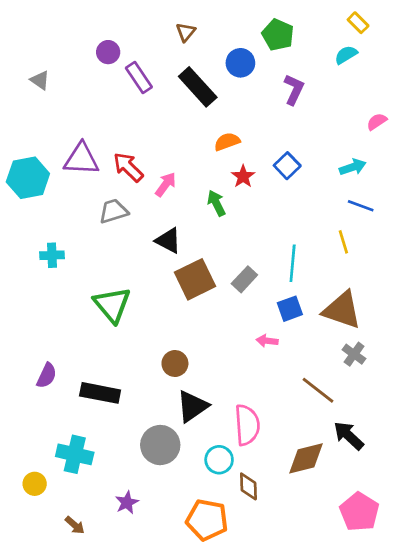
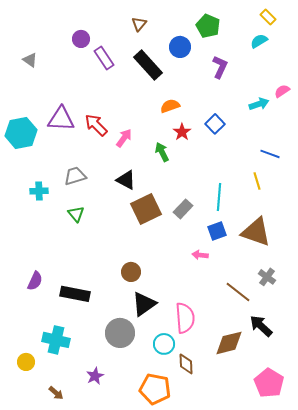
cyan arrow: (353, 167) -> (259, 104), moved
gray trapezoid: (113, 211) -> (75, 176), moved
green triangle: (112, 305) -> (76, 214), moved, size x0.6
gray cross: (354, 354) -> (267, 277), moved

